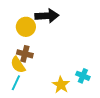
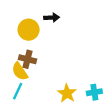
black arrow: (47, 16) -> (52, 18), size x0.6
cyan cross: (83, 76) -> (94, 92), moved, turned -32

